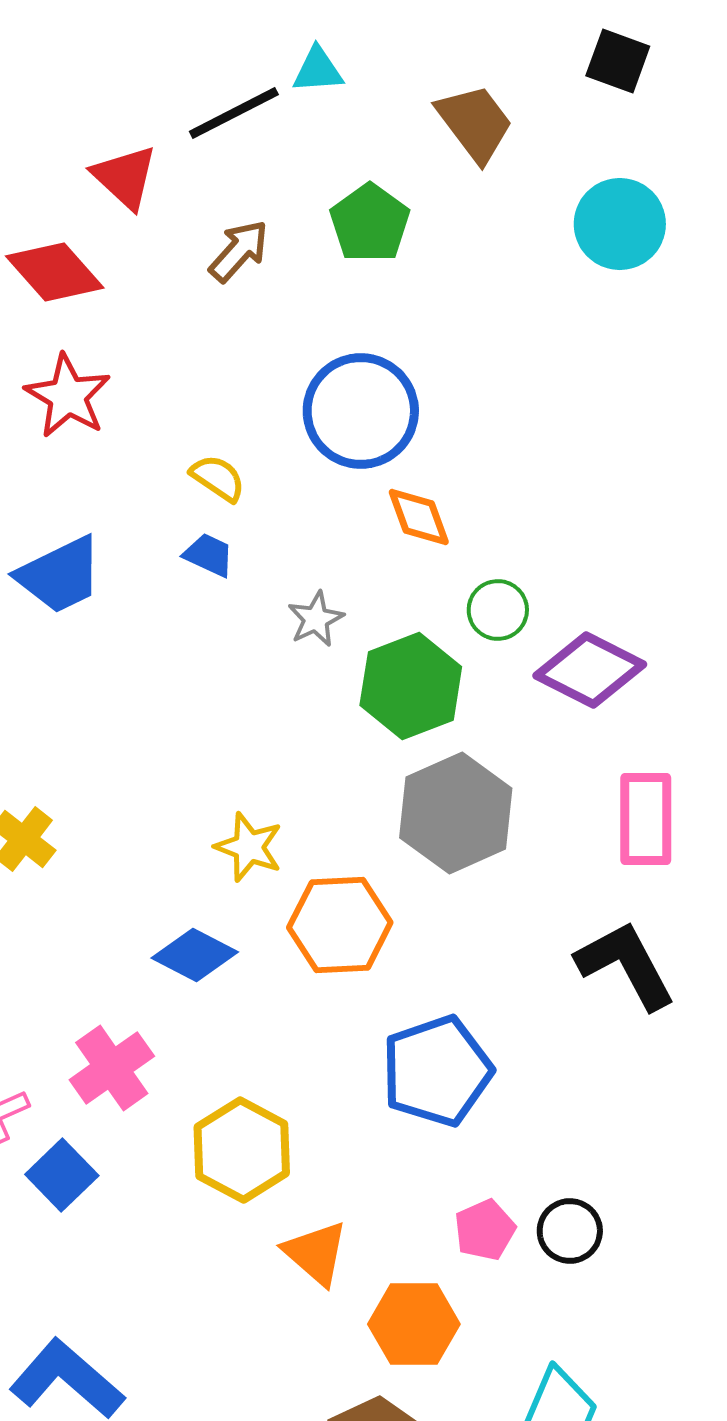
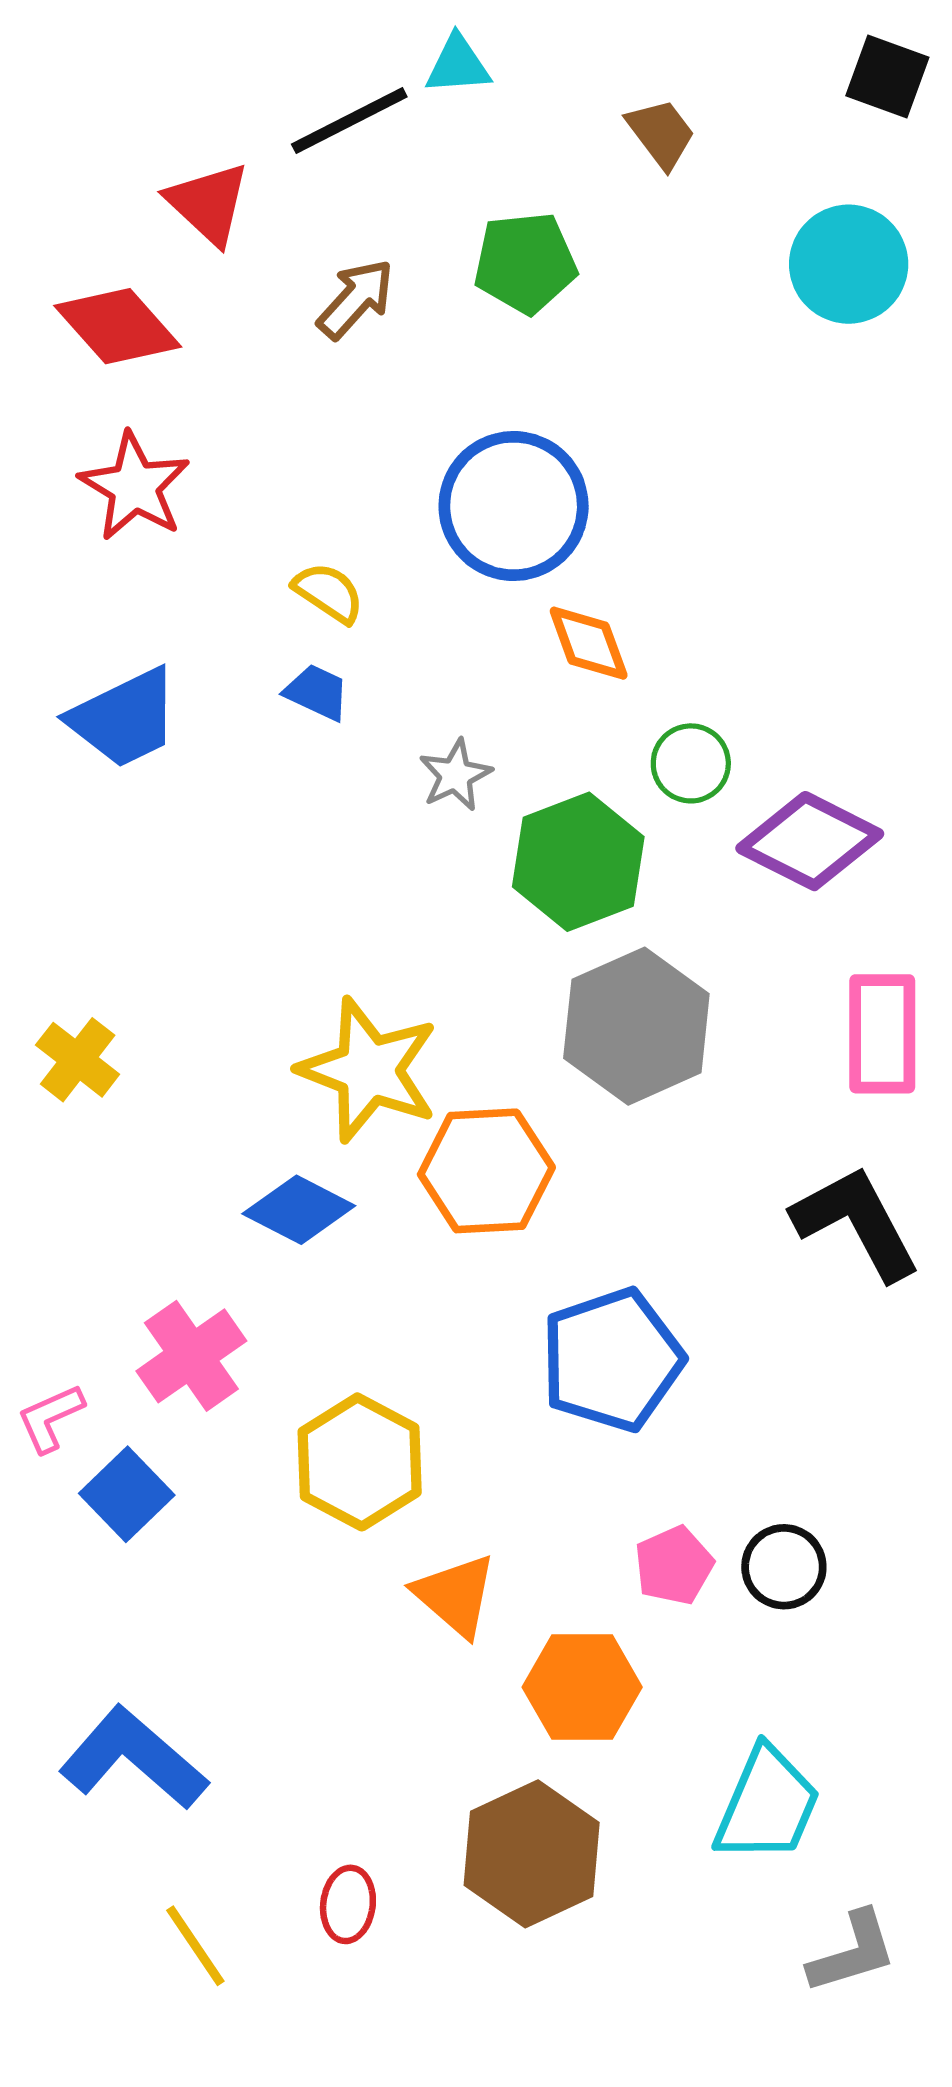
black square: (618, 61) -> (887, 77), moved
brown trapezoid: (475, 123) -> (661, 133), size x0.7
green pentagon: (370, 223) -> (525, 263), turned 30
yellow star: (249, 847) -> (369, 1070), size x1.6

